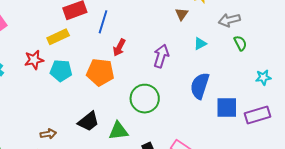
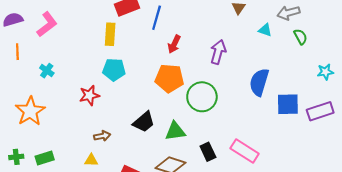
yellow rectangle: (58, 37) -> (110, 34), turned -60
cyan triangle: (200, 44) -> (265, 30), moved, turned 48
red star: (34, 60) -> (89, 95), moved
orange pentagon: (100, 72) -> (169, 78), moved

